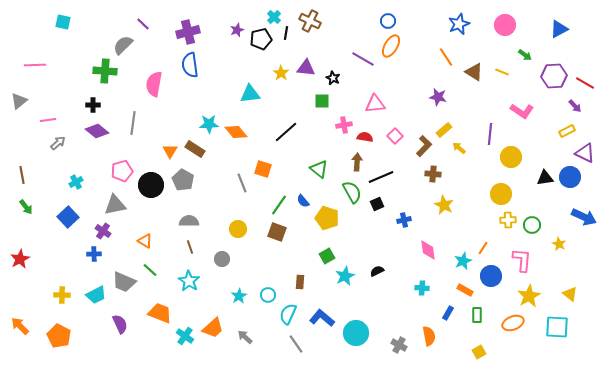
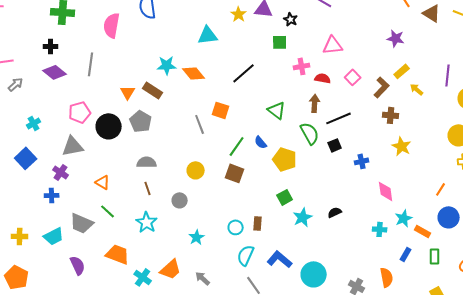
cyan star: (463, 261) -> (404, 218), moved
cyan circle: (268, 295) -> (236, 227), moved

